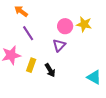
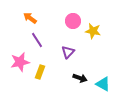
pink circle: (65, 26) -> (73, 21), moved
black arrow: (50, 70) -> (80, 78), moved, turned -40

